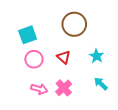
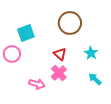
pink circle: (34, 59) -> (12, 54), moved
pink cross: (64, 88) -> (59, 73), moved

